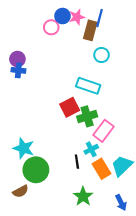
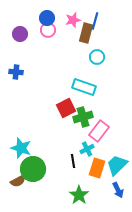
blue circle: (63, 16) -> (47, 18), moved
purple circle: (17, 59) -> (20, 34), moved
orange rectangle: (101, 169) -> (97, 168), turned 48
brown semicircle: (21, 191) -> (18, 181), moved
blue arrow: (121, 203) -> (118, 190), moved

